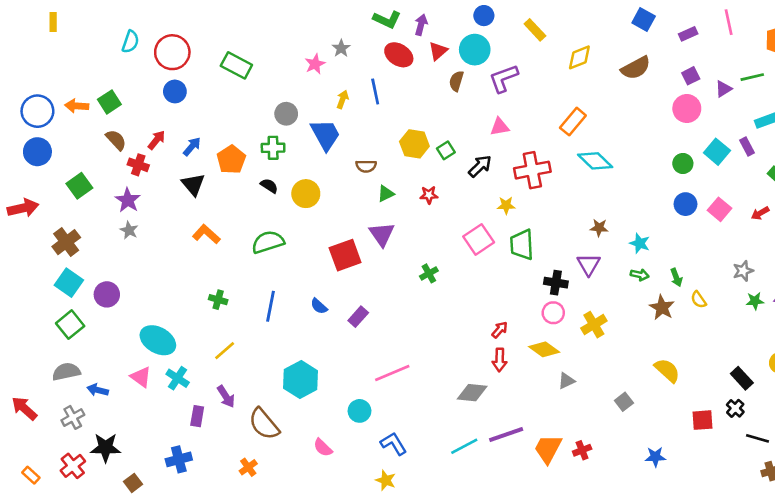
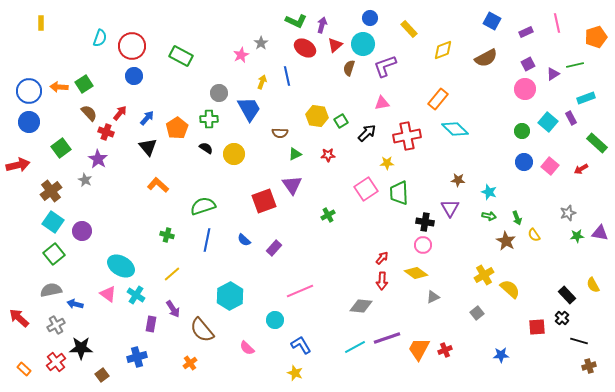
gray star: (129, 230) -> (85, 180), moved
green semicircle: (268, 242) -> (203, 206), moved
yellow cross: (594, 325) -> (484, 275), moved

